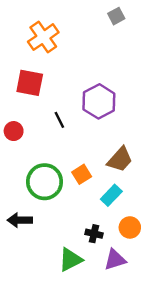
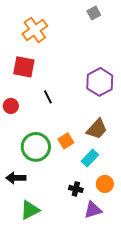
purple hexagon: (99, 101) -> (100, 82), moved
green triangle: (70, 260) -> (30, 210), moved

